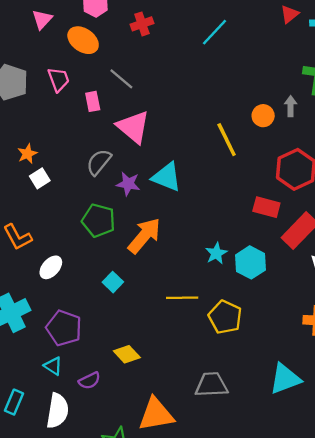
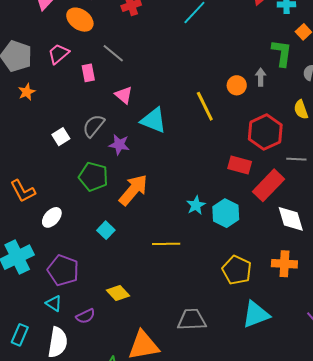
pink trapezoid: (59, 79) -> (59, 54), turned -110
pink triangle: (133, 127) -> (124, 95), size x0.6
orange star: (27, 154) -> (27, 92), moved
cyan triangle: (167, 177) -> (154, 120), moved
white square: (40, 178) -> (61, 137), moved
yellow pentagon: (225, 317) -> (237, 270), moved

